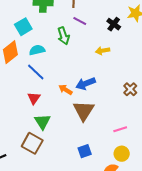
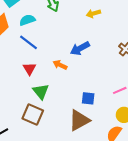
orange arrow: (65, 90) -> (60, 65), moved
brown triangle: (84, 111) -> (79, 120), moved, turned 35
blue square: (85, 151) -> (88, 98), moved, turned 32

